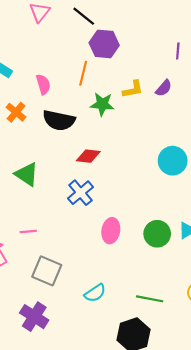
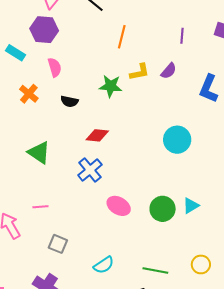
purple hexagon: (104, 44) -> (44, 30), moved
orange line: (83, 73) -> (122, 37), moved
black semicircle: (59, 120) -> (69, 101), size x0.6
pink ellipse: (111, 231) -> (119, 206), turned -70
gray square: (47, 271) -> (58, 244), size x0.7

